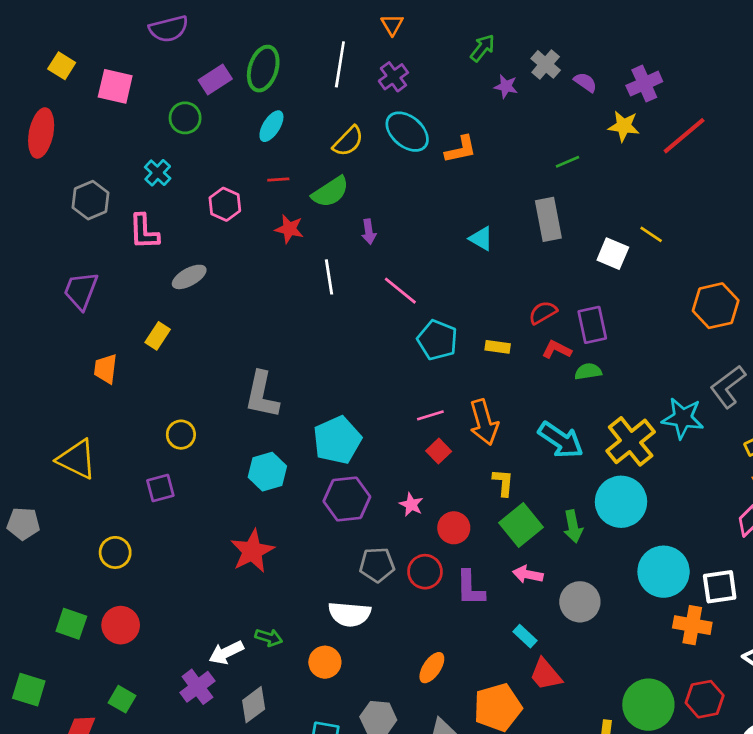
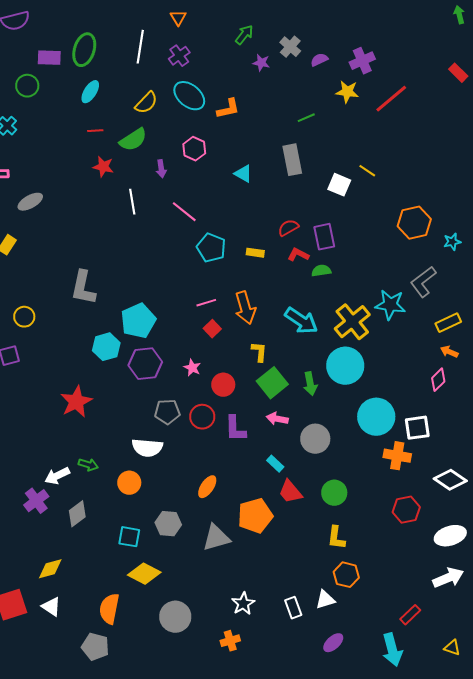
purple rectangle: (215, 80) -> (49, 58), turned 35
purple semicircle: (585, 82) -> (319, 60), turned -60
pink hexagon: (225, 204) -> (194, 149), moved
cyan hexagon: (267, 472) -> (106, 347), moved
green circle: (648, 705) -> (334, 493), moved, size x0.7

